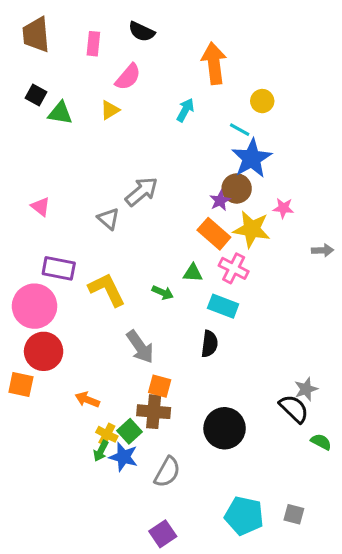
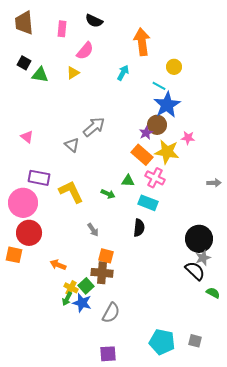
gray arrow: (323, 250) -> (214, 183), moved
gray arrow: (140, 347) -> (93, 230), size x0.6
black circle: (225, 428) -> (199, 239), moved
purple square: (163, 534) -> (108, 354), turned 30

